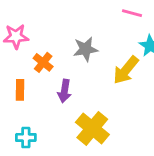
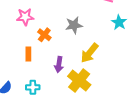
yellow arrow: (126, 70) -> (90, 53), moved
purple arrow: (64, 91) -> (59, 65), moved

